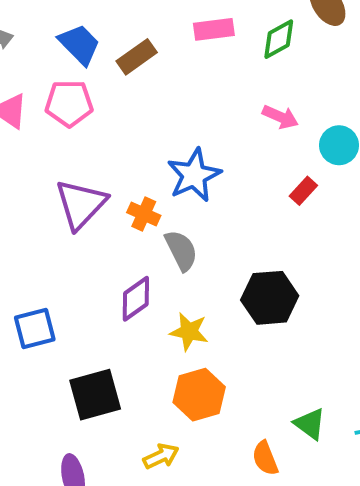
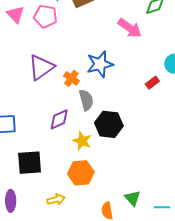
pink arrow: (280, 117) -> (130, 28), moved, size x1.4
black hexagon: (270, 298) -> (109, 124), moved

